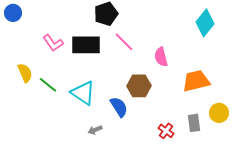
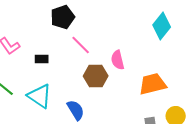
black rectangle: (86, 45) -> (42, 59), moved, size x0.5
brown hexagon: (139, 86) -> (96, 76), moved

